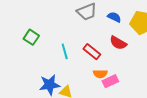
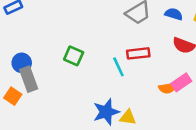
red rectangle: (92, 52) -> (138, 53), moved, turned -36
pink rectangle: (110, 81) -> (181, 82), moved

